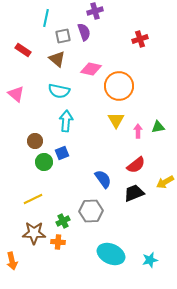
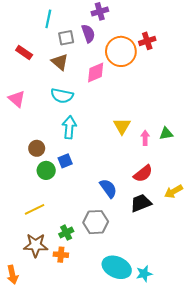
pink diamond: (91, 69) -> (96, 73), turned -35
orange circle: (119, 86) -> (121, 51), moved
cyan star: (150, 260) -> (144, 274), moved

